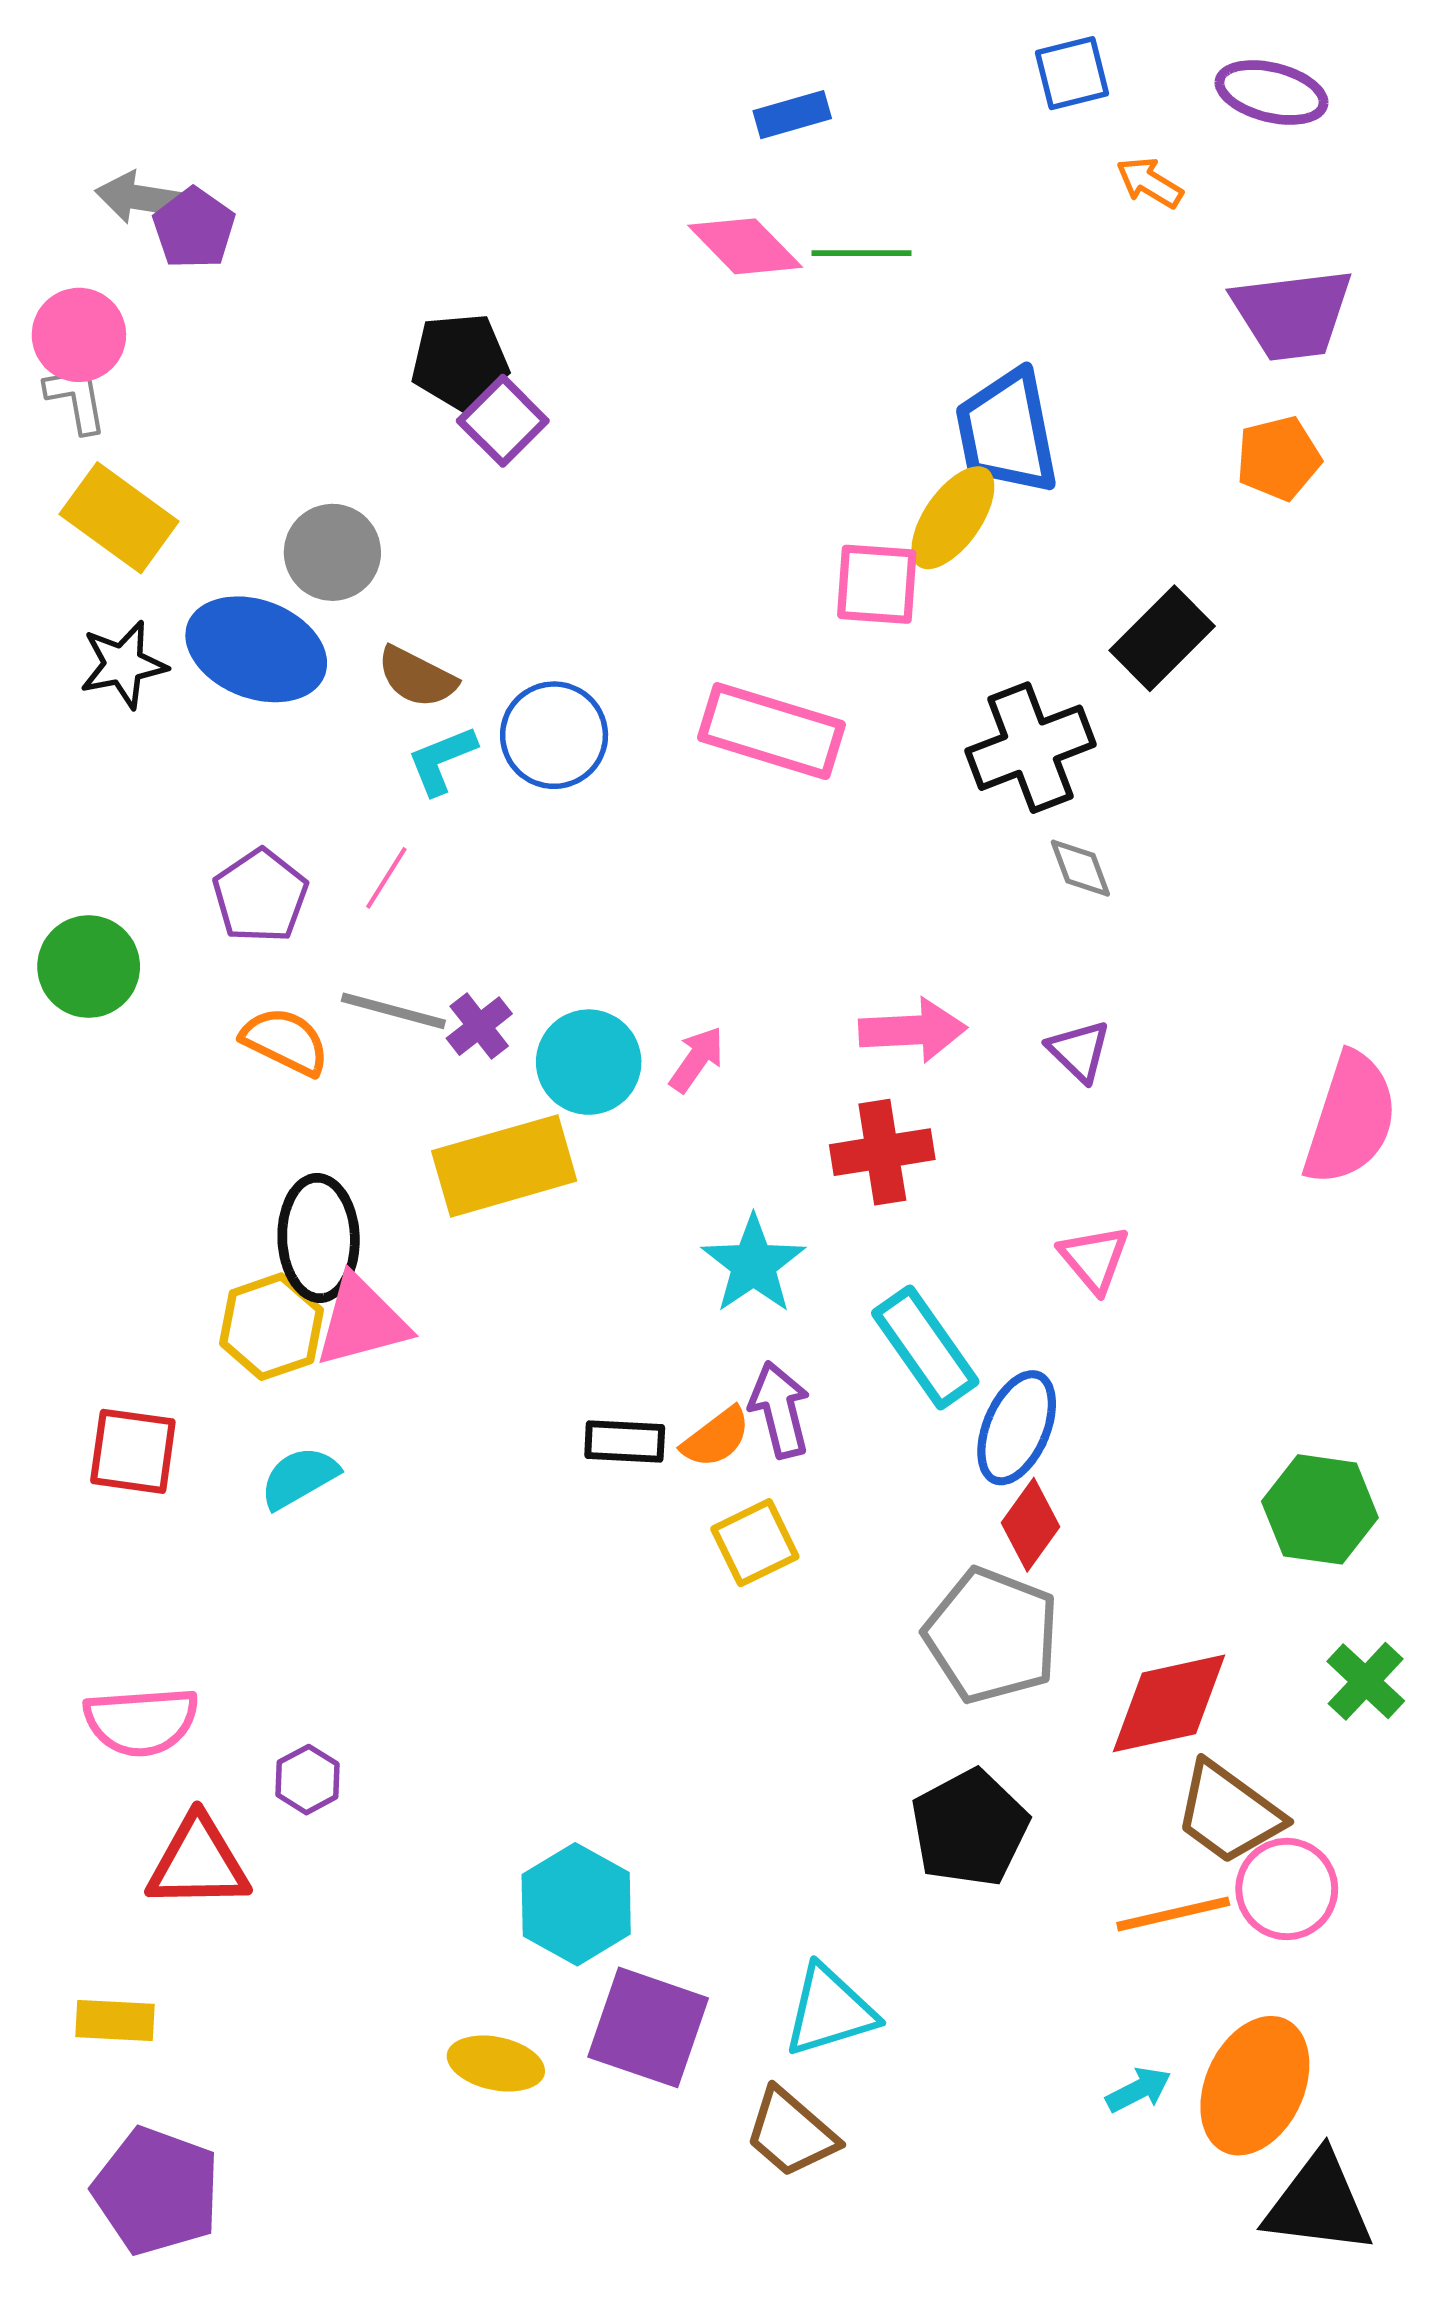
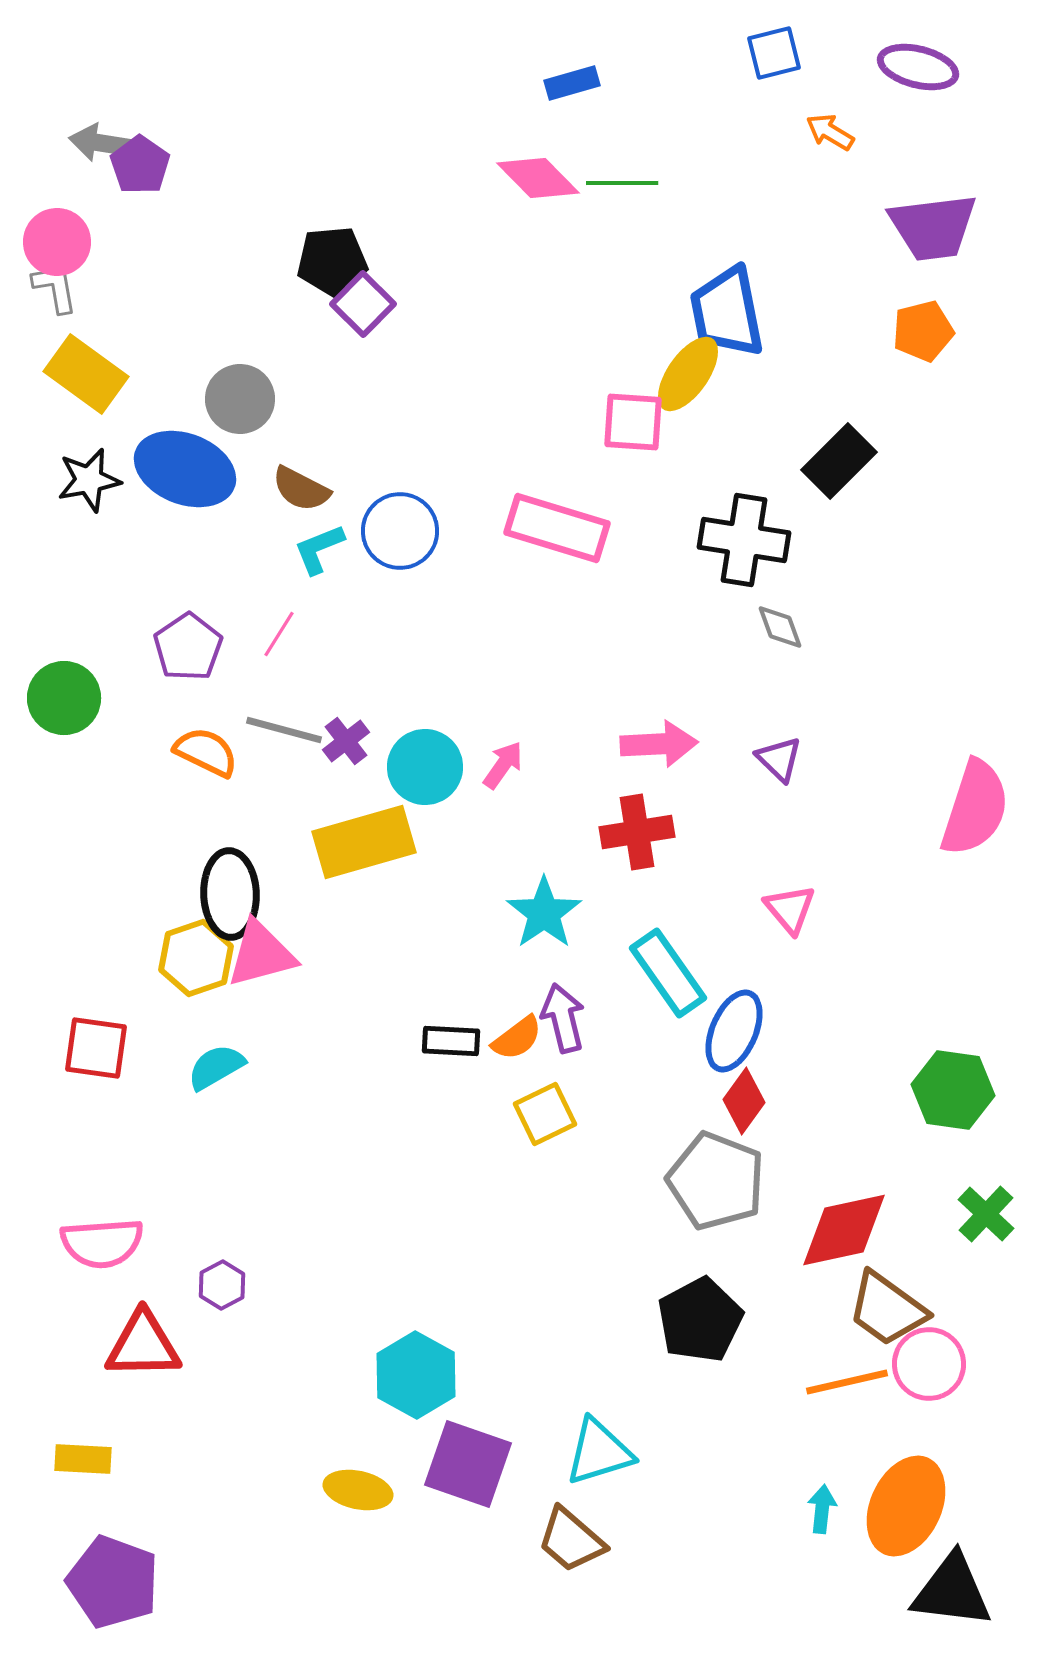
black cross: (1030, 748) -> (744, 540), turned 30
cyan arrow: (1139, 2090) -> (822, 1509), turned -57

